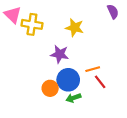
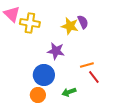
purple semicircle: (113, 12) -> (83, 22), moved
blue circle: (68, 80) -> (44, 75), moved
orange circle: (50, 88) -> (38, 95), moved

